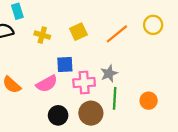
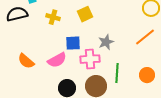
orange line: (117, 34) -> (145, 37), moved
gray star: (109, 74) -> (106, 42), moved

